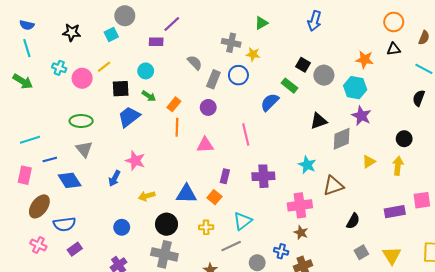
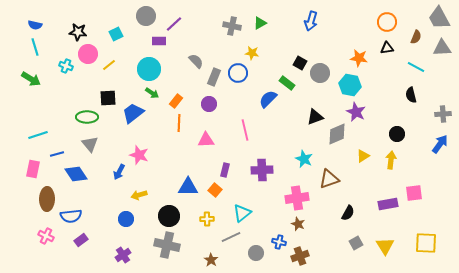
gray circle: (125, 16) -> (146, 16), moved
gray cross: (231, 43) -> (232, 26), moved
cyan circle: (146, 71) -> (149, 69), size x1.5
pink circle: (82, 78) -> (88, 54), moved
black square: (121, 89) -> (108, 98), moved
black semicircle: (419, 98) -> (411, 95), turned -35
yellow arrow: (147, 196) -> (139, 195), moved
brown ellipse: (39, 206) -> (47, 199), turned -35

